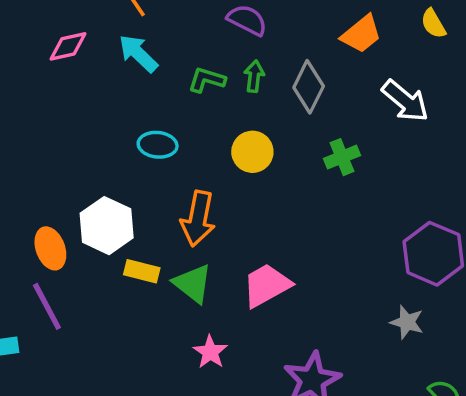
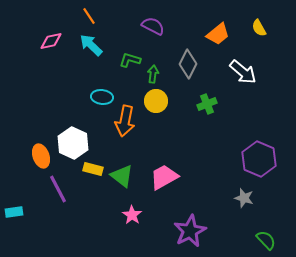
green arrow: (254, 76) -> (153, 74), moved
orange arrow: (198, 219) -> (125, 121), moved
purple line: (47, 306) -> (58, 189), moved

